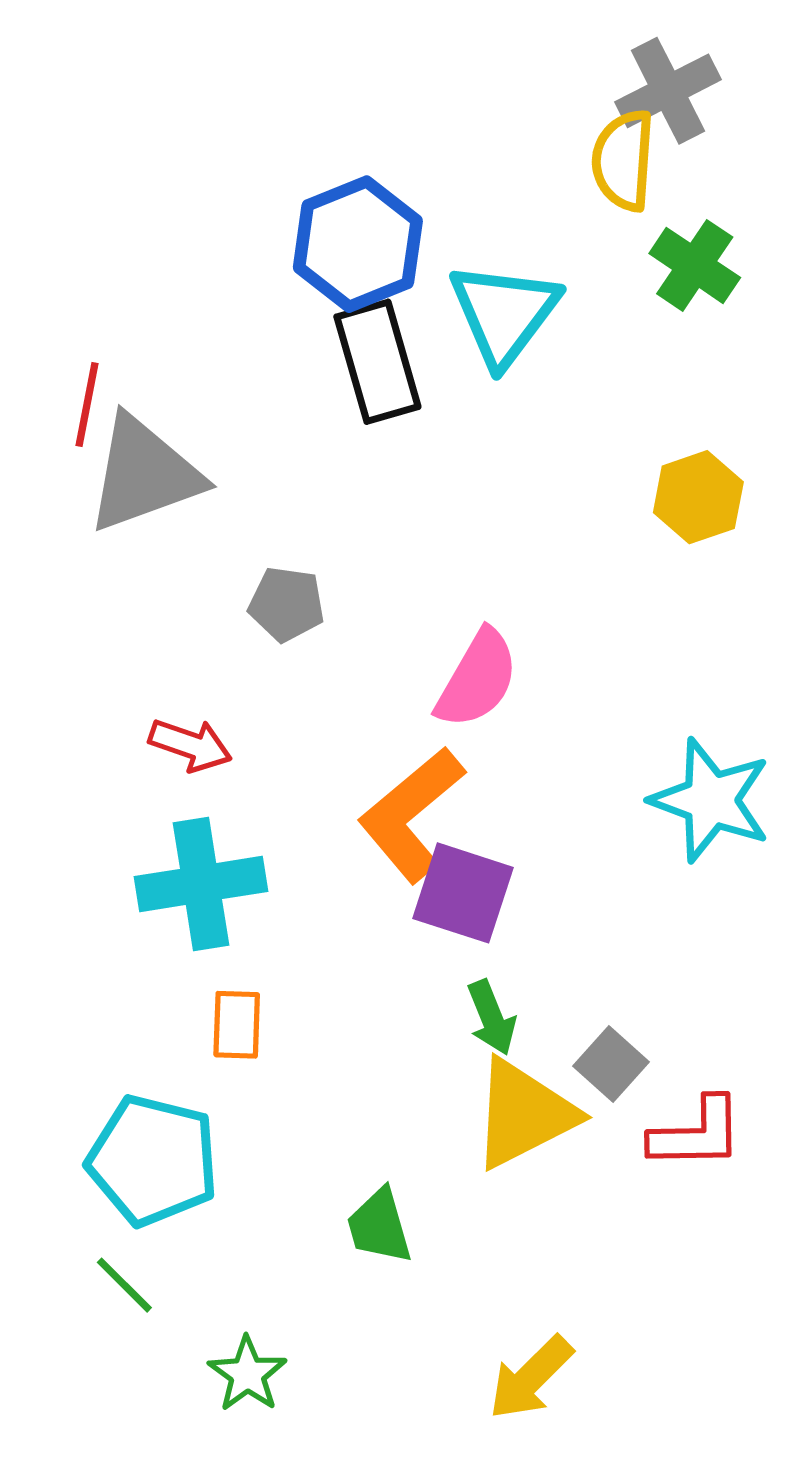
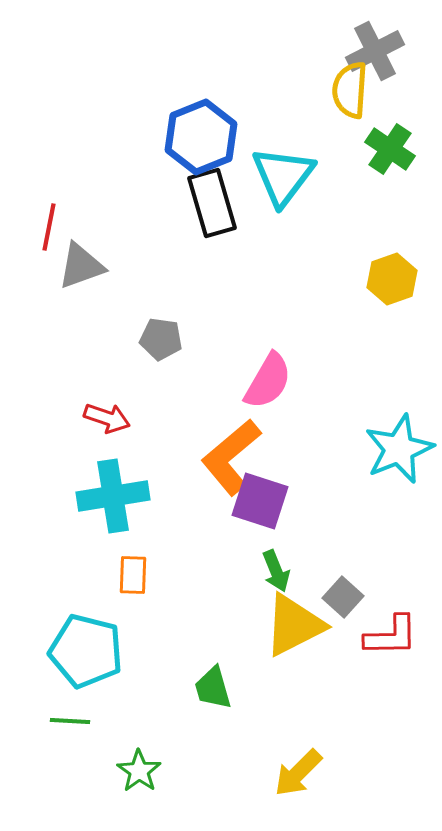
gray triangle: (144, 474) -> (81, 266), size x0.7
cyan star: (711, 800) -> (399, 449), turned 30
green line: (124, 1285) -> (70, 721), turned -42

